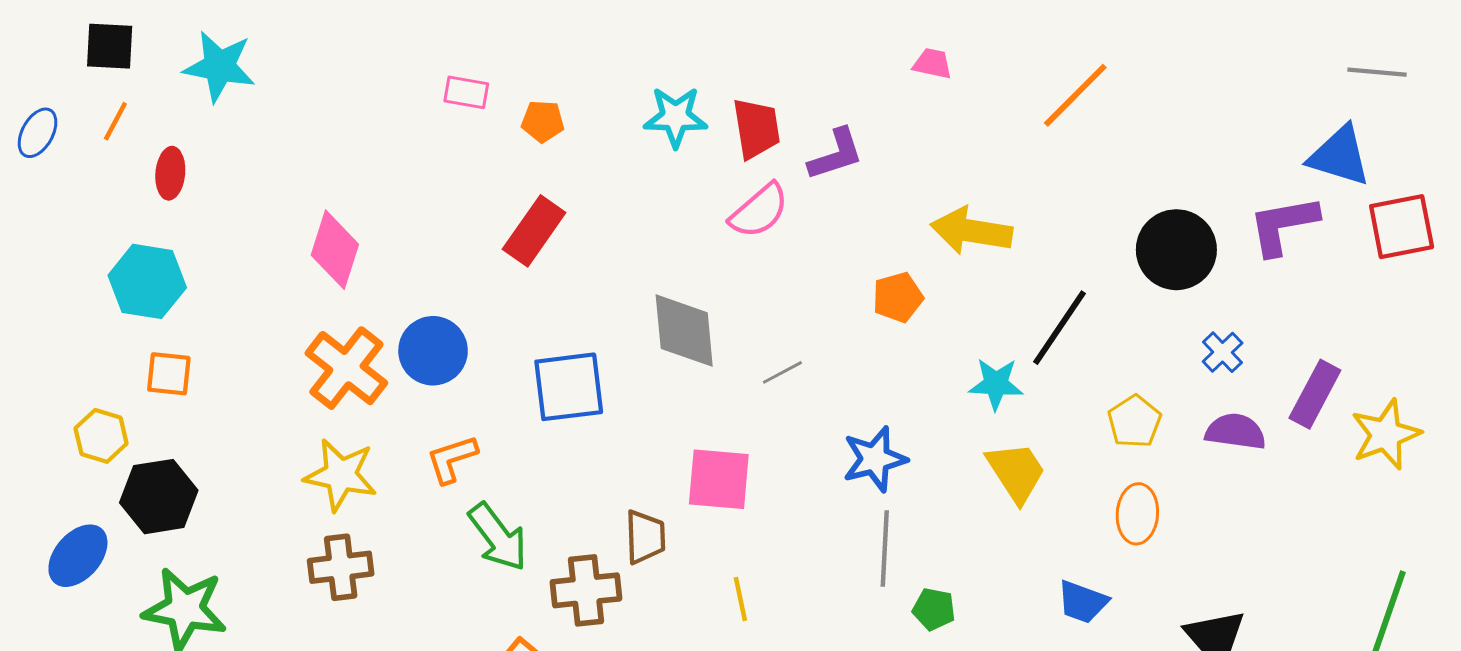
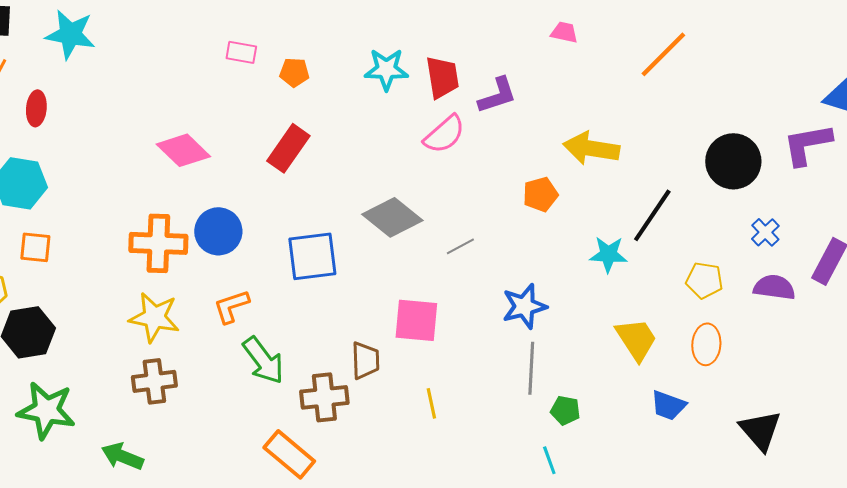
pink diamond: (335, 250) -> (183, 150), moved, turned -64
gray diamond: (684, 331) -> (392, 217), turned -46
orange cross: (346, 368) -> (158, 243), turned -36
yellow pentagon: (1135, 421) -> (704, 280), turned -30
yellow trapezoid: (1016, 472) -> (636, 339), moved

